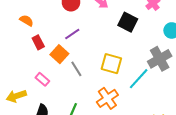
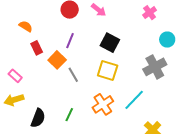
black square: (128, 22) -> (110, 43), moved
purple line: (72, 34) -> (70, 41), turned -35
pink rectangle: (42, 79) -> (15, 76), moved
cyan line: (139, 79) -> (134, 100), moved

